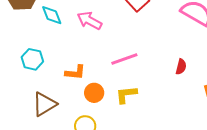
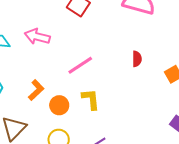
orange L-shape: (75, 72) -> (36, 90), turned -35
yellow L-shape: (126, 95) -> (91, 99), turned 105

